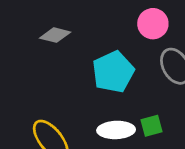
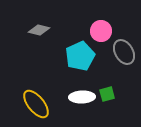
pink circle: (153, 24) -> (101, 31), moved

